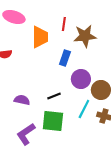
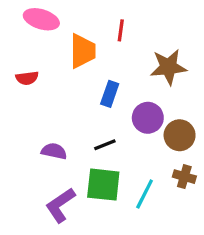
brown star: (85, 36) -> (168, 67), moved
blue rectangle: (65, 58) -> (110, 94), moved
cyan line: (84, 109) -> (145, 194), moved

